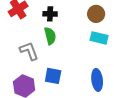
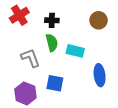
cyan rectangle: (99, 38) -> (75, 51), moved
blue ellipse: (97, 80) -> (100, 75), moved

